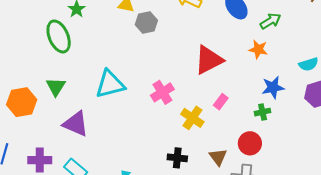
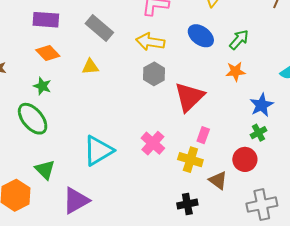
gray hexagon: (146, 22) -> (154, 74), moved
pink rectangle: (221, 102) -> (203, 135), moved
purple triangle: (76, 124) -> (76, 201), turned -36
red circle: (250, 143) -> (245, 159), moved
brown triangle: (218, 157) -> (218, 180), moved

